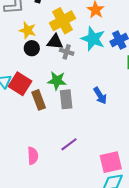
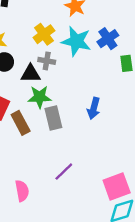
yellow cross: (63, 21) -> (44, 34), moved, size x0.7
black triangle: (55, 42) -> (31, 74), moved
blue arrow: (100, 96) -> (94, 108), turned 54

